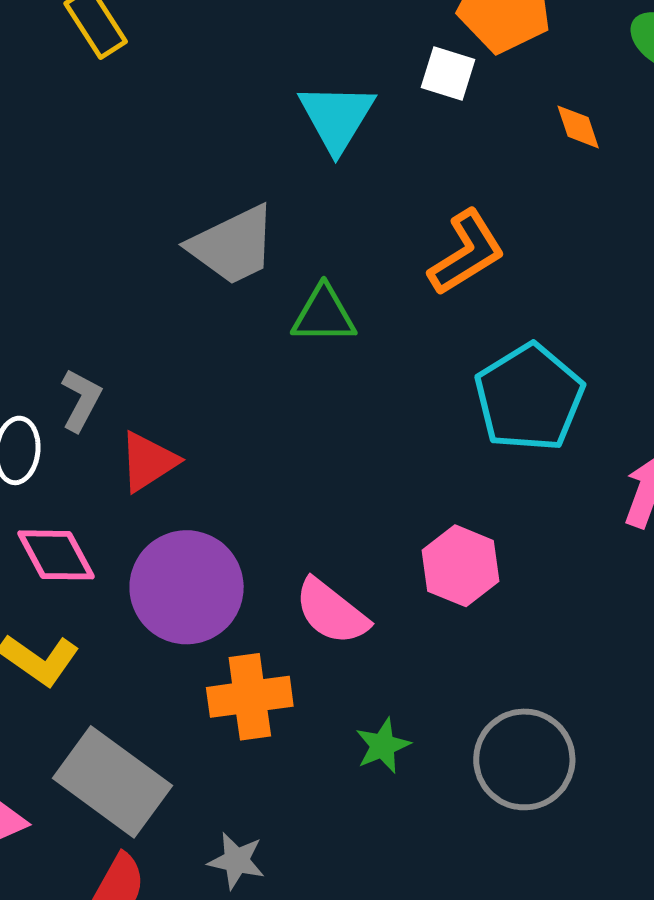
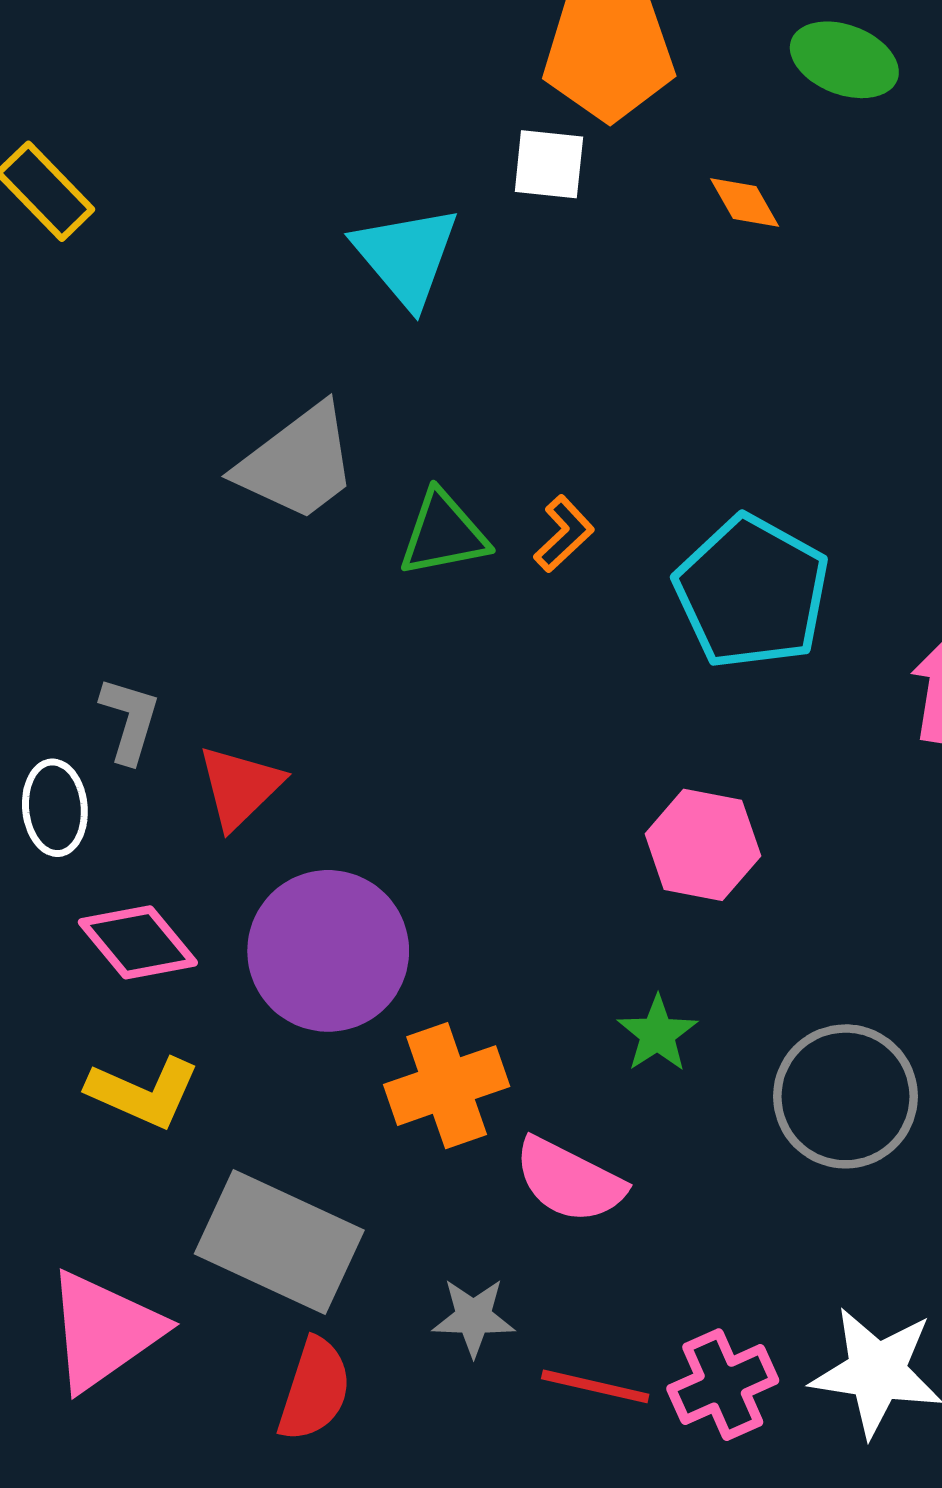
orange L-shape: (467, 253) -> (564, 534), moved, size x0.6
pink semicircle: (331, 612) -> (569, 1180), moved
green star: (383, 746) -> (657, 1034), moved

